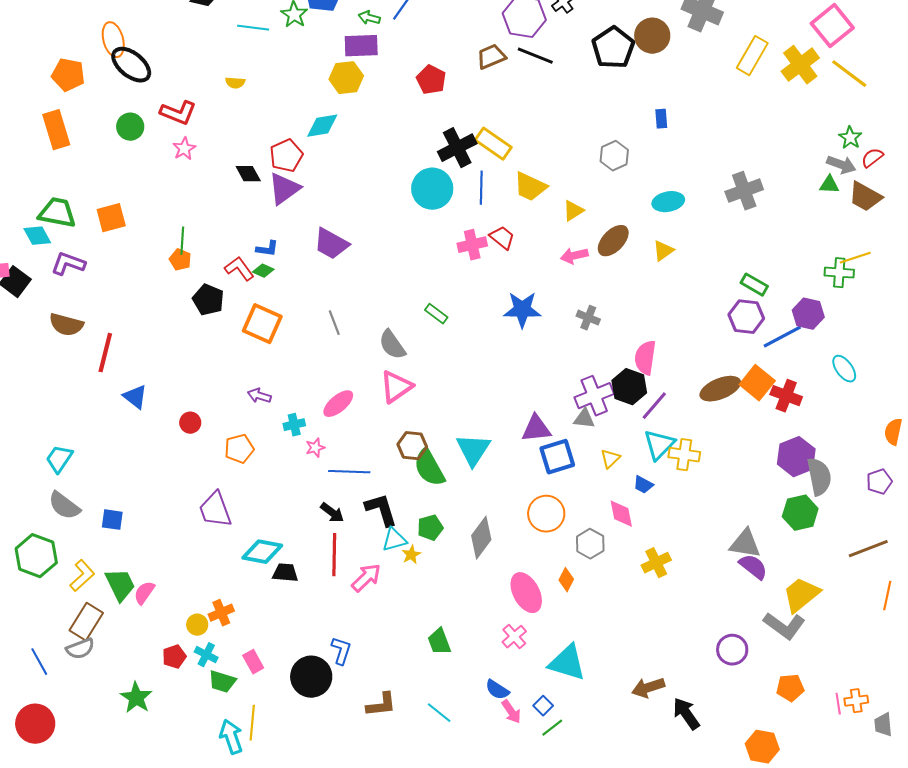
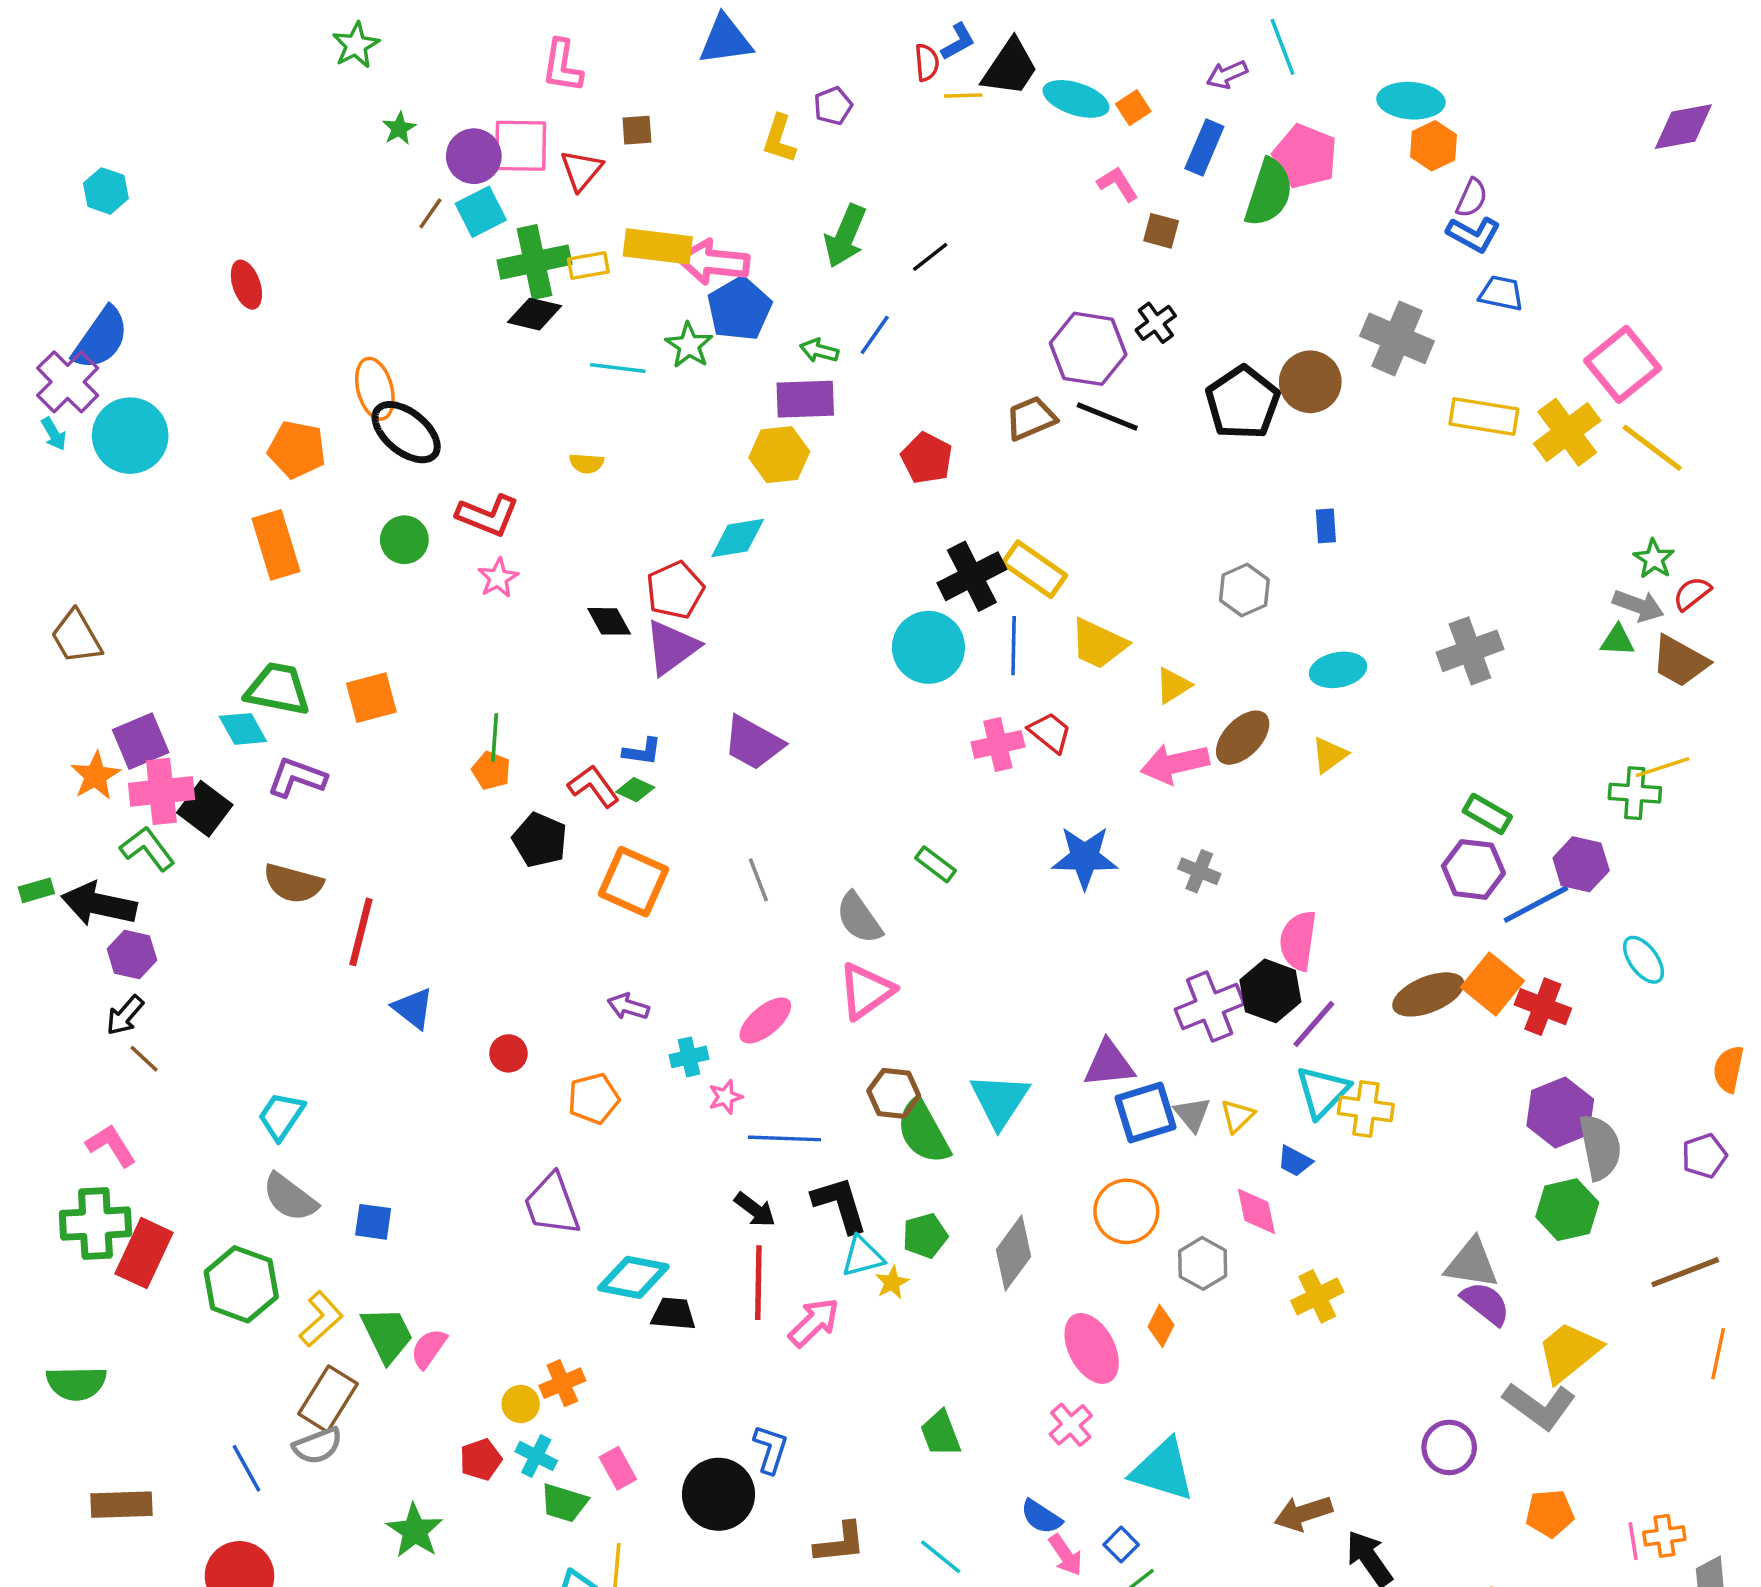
yellow rectangle: (752, 56) -> (1484, 417), turned 69
pink arrow: (574, 256) -> (1175, 764), size x1.4
gray triangle: (584, 419) -> (1192, 1114), moved, turned 45

